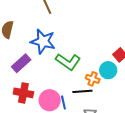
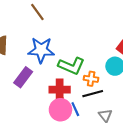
orange cross: (93, 79) -> (91, 79), moved
red cross: (23, 93) -> (60, 90), moved

